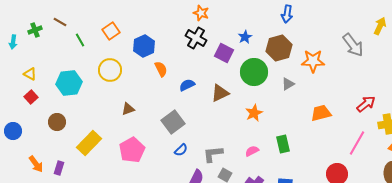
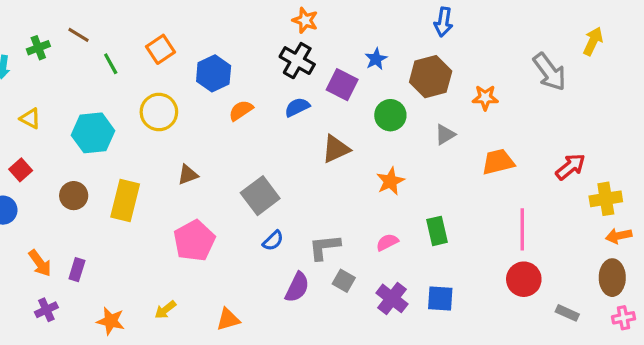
orange star: (313, 61) -> (485, 98), size x0.7
orange semicircle: (161, 69) -> (241, 110), turned -98
green circle: (254, 72) -> (390, 115), size x0.7
blue semicircle: (187, 85) -> (297, 107), moved
red square: (31, 97) -> (21, 170), moved
orange trapezoid: (321, 113) -> (498, 162), moved
yellow rectangle: (89, 143) -> (125, 200), moved, turned -30
pink line: (357, 143) -> (522, 229), moved, turned -30

